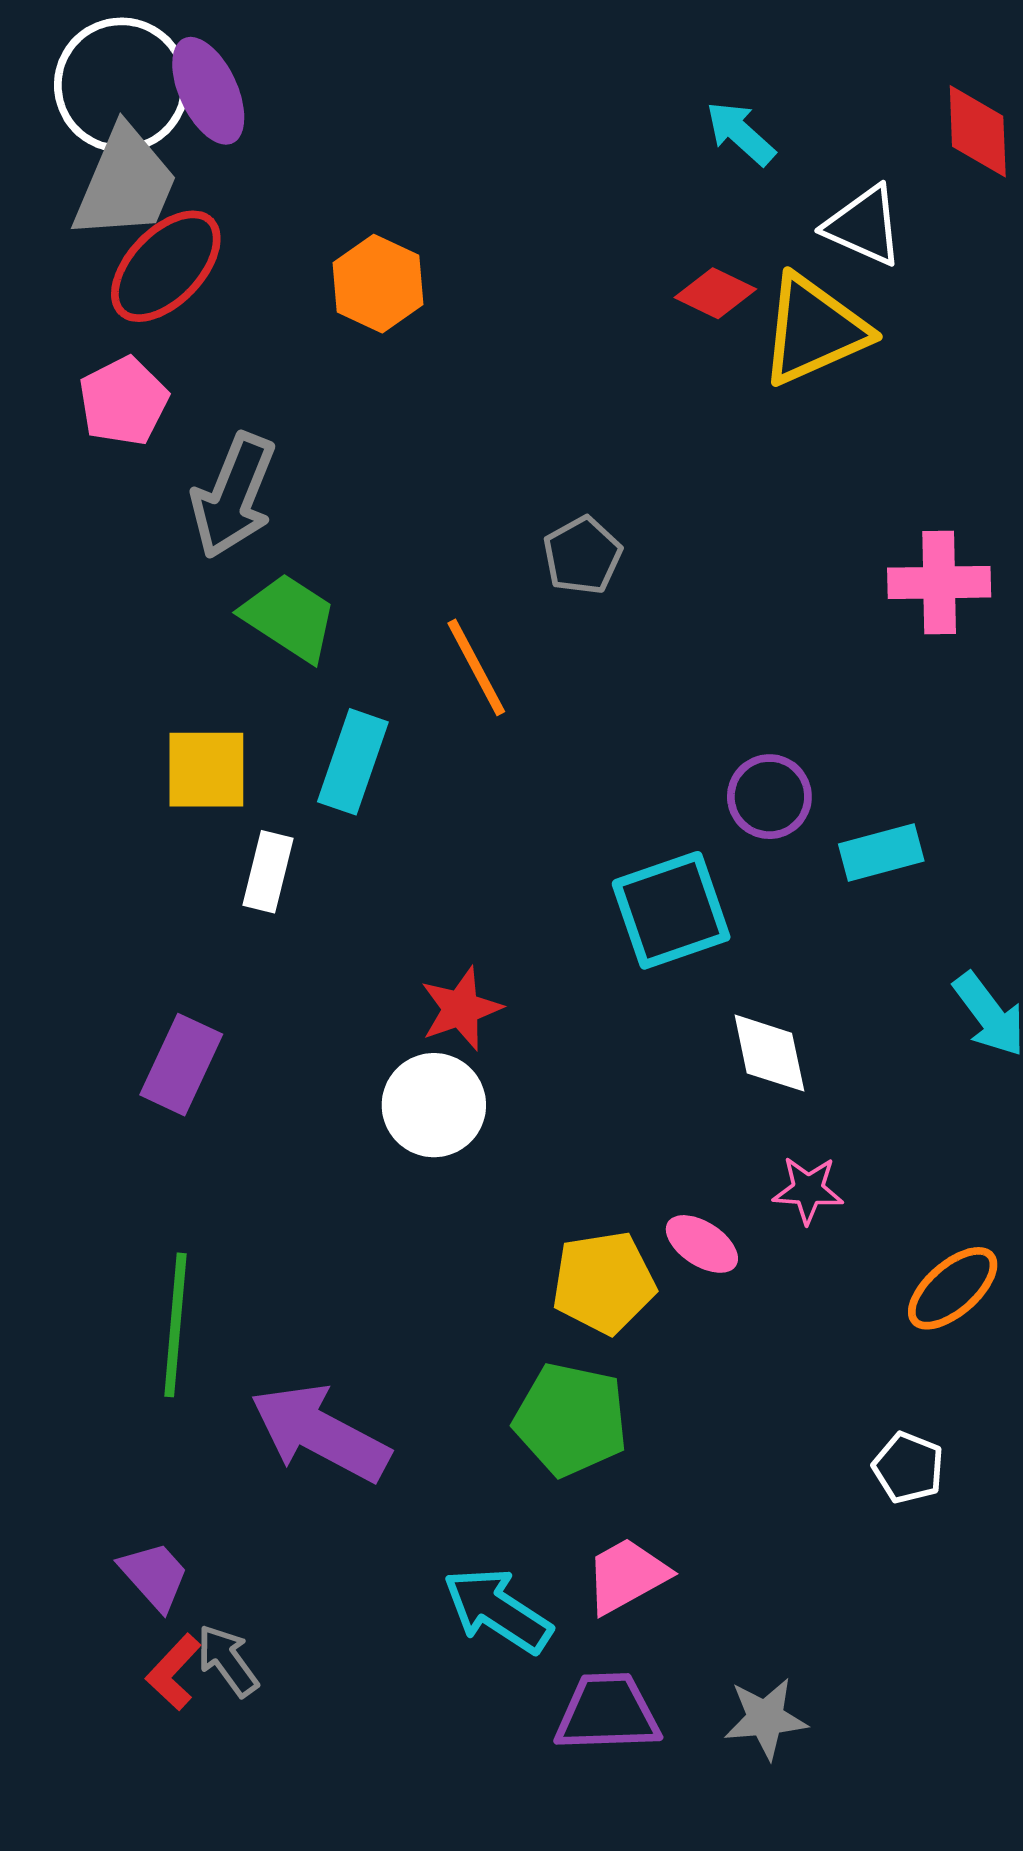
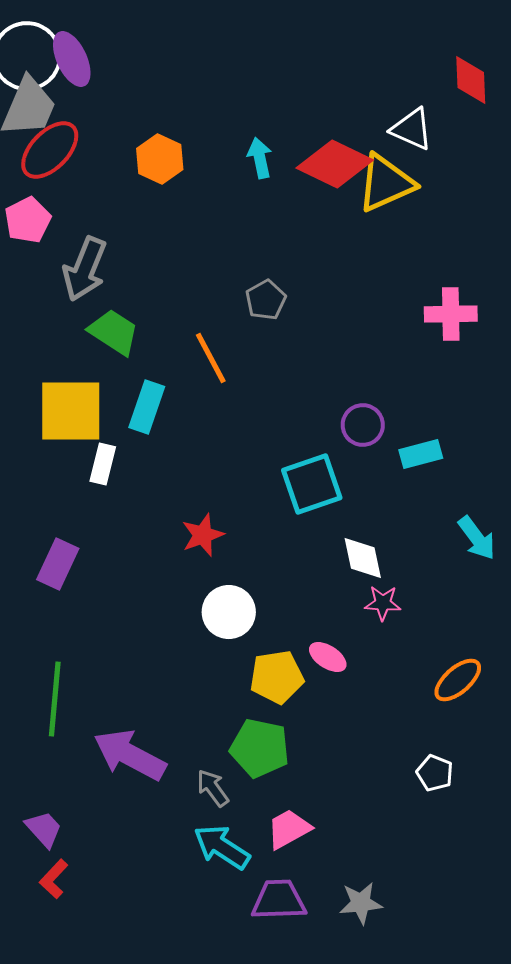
cyan arrow: (740, 133) -> (260, 158), moved, turned 36
red diamond: (715, 293) -> (335, 164), size x1.8
yellow square: (206, 770) -> (71, 411), size x1.5
white circle: (434, 1105) -> (229, 612), moved
pink star: (808, 1190) -> (383, 603), moved
gray arrow: (228, 1660) -> (213, 788), moved

